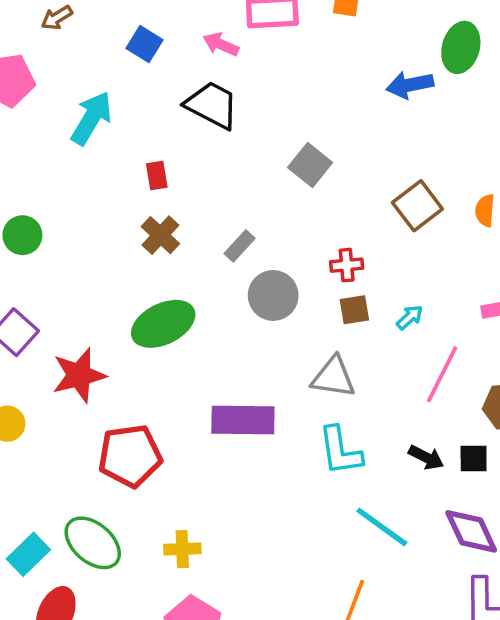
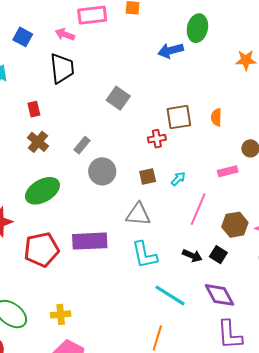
black trapezoid: (212, 105) -> (62, 68), turned 60
brown square: (417, 206) -> (179, 117), turned 32
red cross: (347, 265) -> (157, 139), moved
red pentagon: (130, 456) -> (41, 250), moved
black square: (474, 459) -> (218, 255), turned 36

